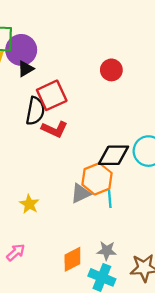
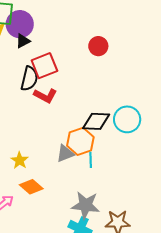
gray star: (107, 251) -> (86, 205), size x1.6
orange diamond: (72, 259) -> (31, 187), moved, turned 65

